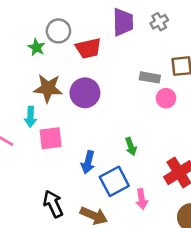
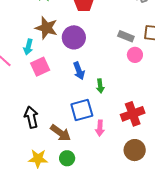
pink square: (51, 138) -> (40, 67), turned -30
blue arrow: (88, 162) -> (79, 71), moved, turned -48

